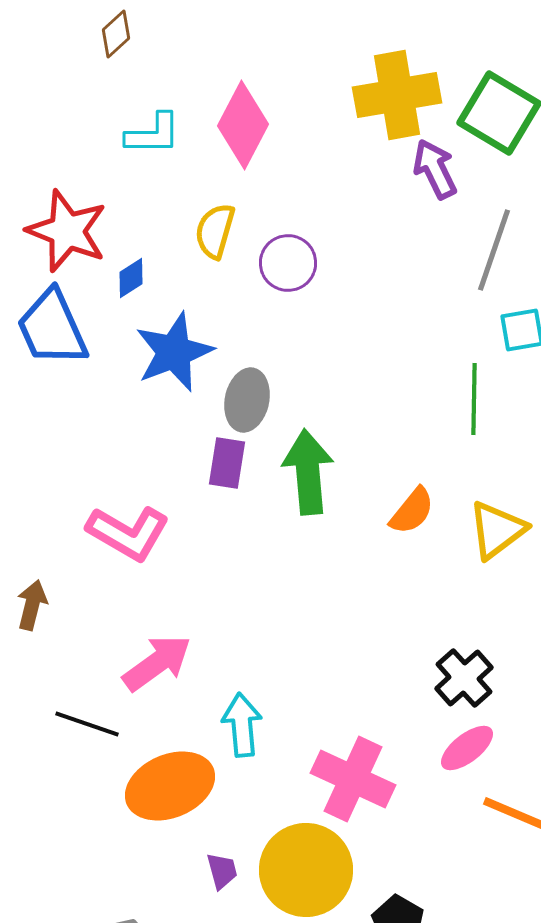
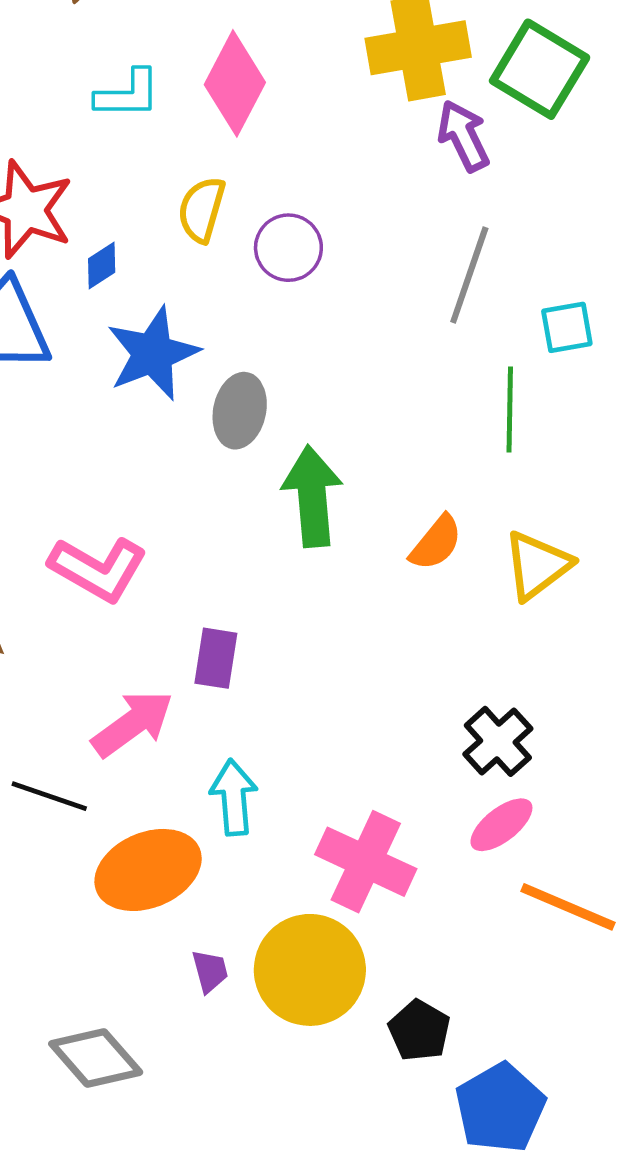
gray line: (494, 250) -> (469, 275), moved
purple rectangle: (227, 463) -> (216, 658), moved

